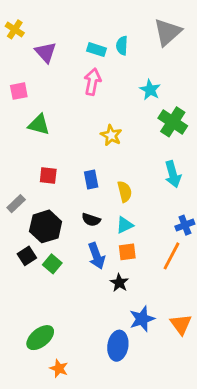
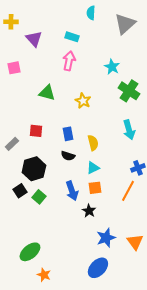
yellow cross: (15, 29) -> (11, 22), turned -32
cyan semicircle: (122, 46) -> (91, 13), moved
green triangle: (39, 125) -> (47, 93), moved
gray rectangle: (16, 204) -> (12, 144), moved
black semicircle: (91, 220) -> (68, 156), moved
blue ellipse: (118, 346) -> (98, 268), moved, turned 35

